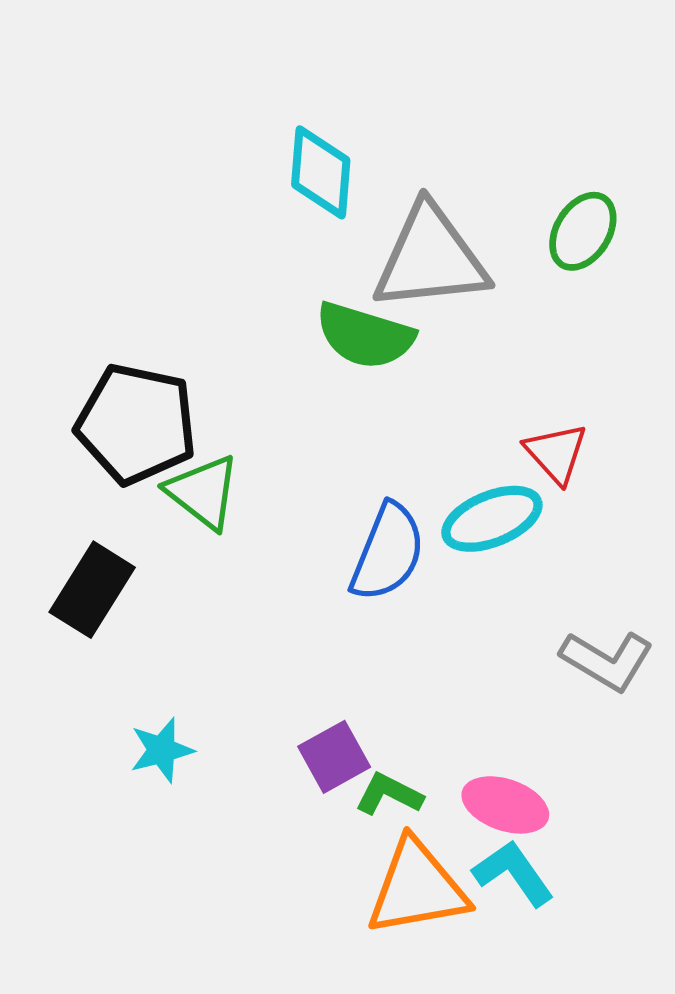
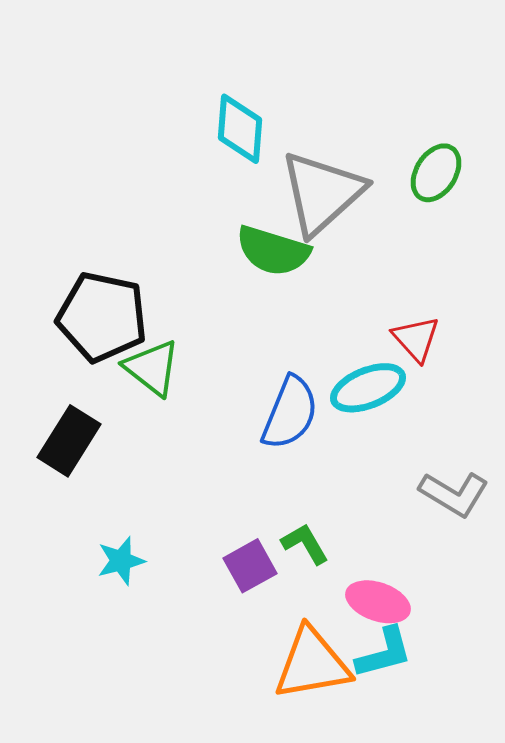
gray triangle: (430, 258) -> (322, 193), turned -36
green L-shape: (389, 794) -> (305, 544), moved, turned 33
cyan L-shape: (513, 873) -> (384, 653), turned 110

